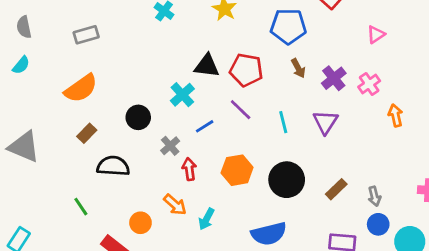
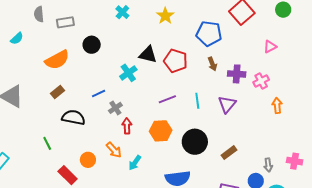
gray semicircle: (24, 27) -> (39, 14), moved
purple cross: (334, 78) -> (237, 74), turned 36
purple line: (241, 110) -> (167, 99), moved, turned -72
black circle: (138, 117) -> (92, 45), moved
blue line: (205, 126) -> (99, 93), moved
gray arrow: (374, 196) -> (268, 165), moved

